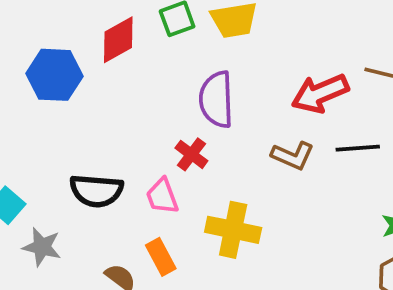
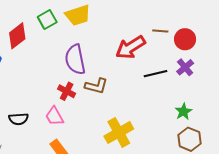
brown L-shape: (293, 156) -> (96, 86), moved
black semicircle: (96, 191) -> (19, 119), size x0.7
yellow cross: (233, 230) -> (119, 132), moved, turned -32

